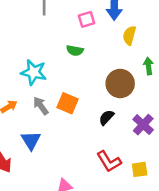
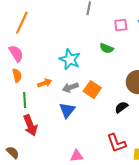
gray arrow: (41, 106) -> (70, 87), turned -84
blue triangle: (31, 140) -> (67, 110), moved

